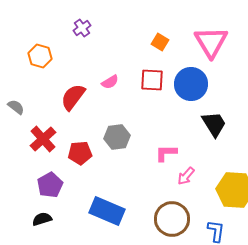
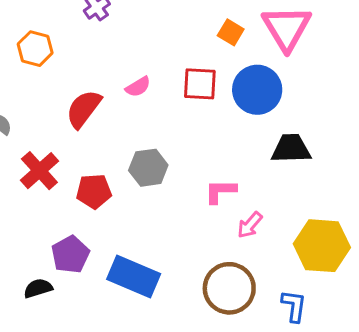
orange square: (160, 42) -> (231, 32), moved
black trapezoid: (214, 124) -> (291, 149), turned -60
purple pentagon: (50, 185) -> (70, 254), moved

